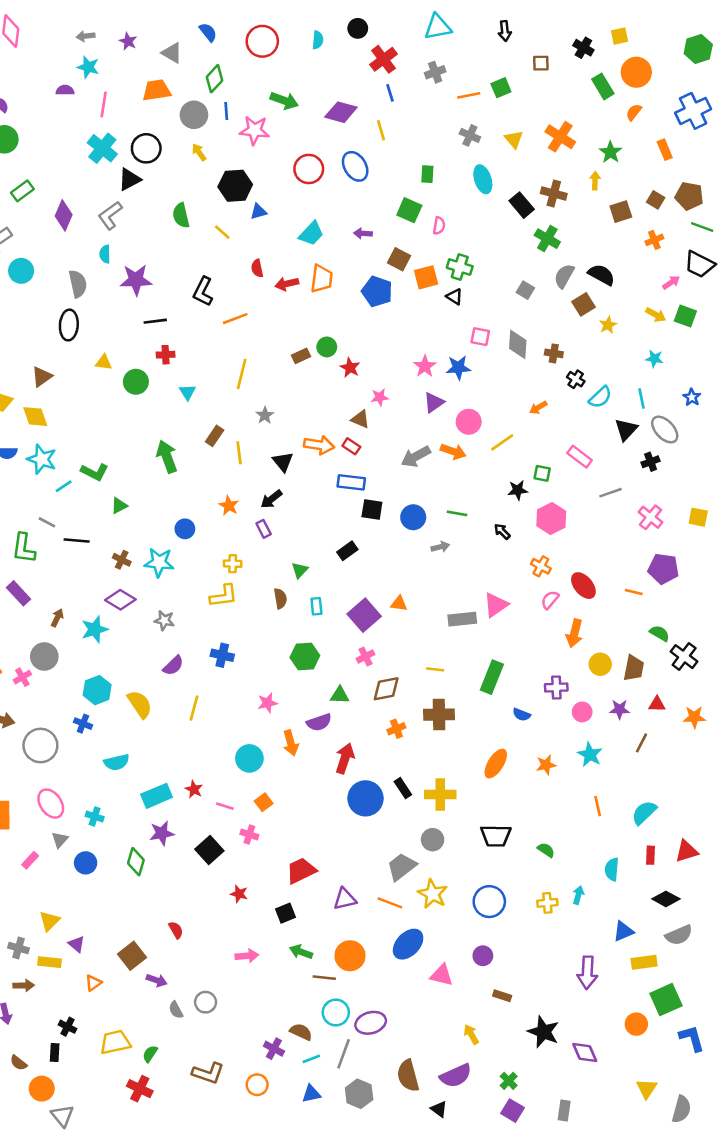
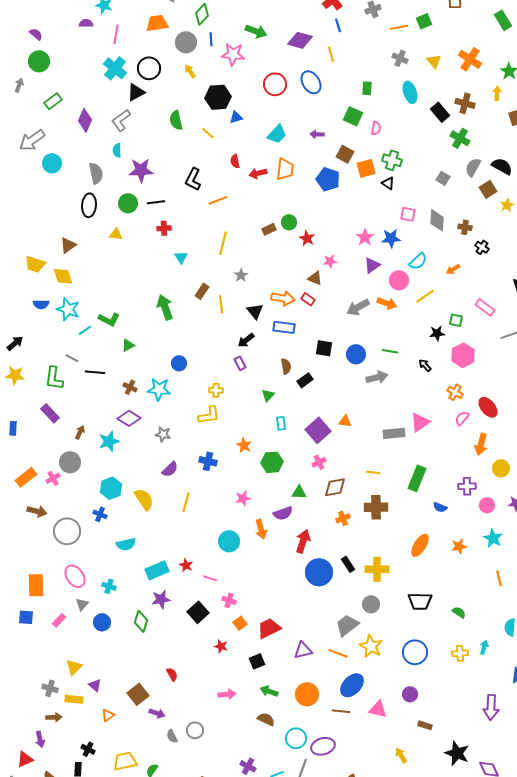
green circle: (136, 382) -> (128, 203), moved
cyan semicircle: (600, 397) -> (418, 261), moved
blue rectangle: (351, 482) -> (284, 327), moved
orange star: (229, 506) -> (244, 445), moved
gray arrow: (440, 547) -> (377, 377), size x1.5
brown semicircle: (280, 598) -> (286, 366), moved
orange square: (264, 802) -> (240, 623), moved
brown line: (324, 978) -> (341, 711), moved
brown semicircle: (301, 1032) -> (266, 719), moved

